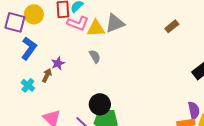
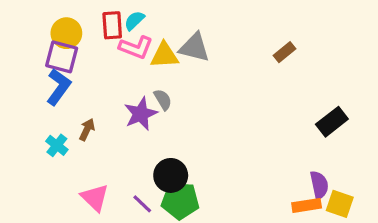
purple square: (15, 22) -> (62, 57), moved
gray triangle: (115, 23) -> (194, 47), turned 35
purple star: (58, 63) -> (141, 114), moved, size x1.5

